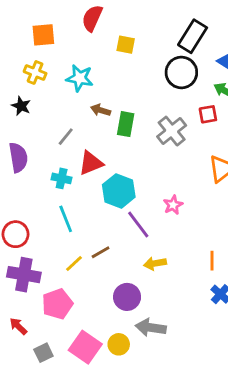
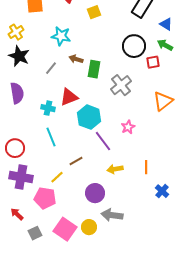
yellow square: (126, 45) -> (94, 12), turned -32
yellow cross: (35, 72) -> (16, 32), moved, turned 35
black circle: (181, 72) -> (134, 46), moved
black star: (21, 106) -> (19, 56), size x1.5
gray cross: (172, 131) -> (121, 85), moved
gray line: (66, 137) -> (51, 68), moved
orange line: (212, 261) -> (146, 167), moved
yellow line: (74, 263) -> (57, 177), moved
pink pentagon: (57, 304) -> (45, 198), turned 30

